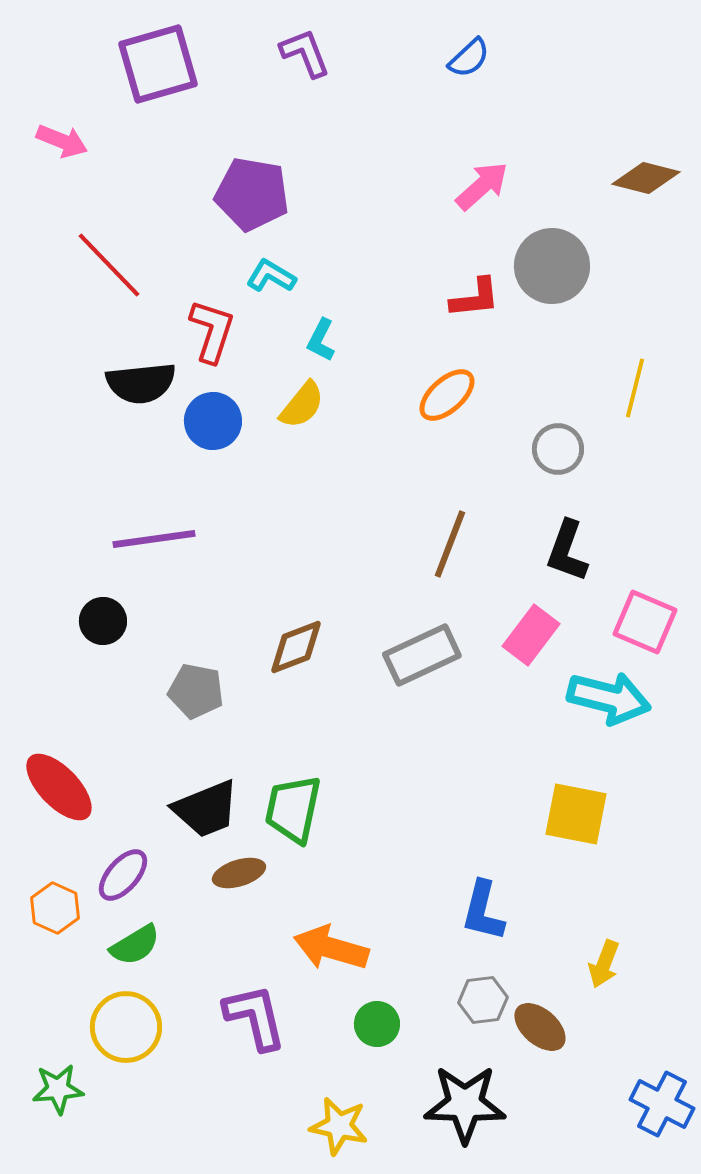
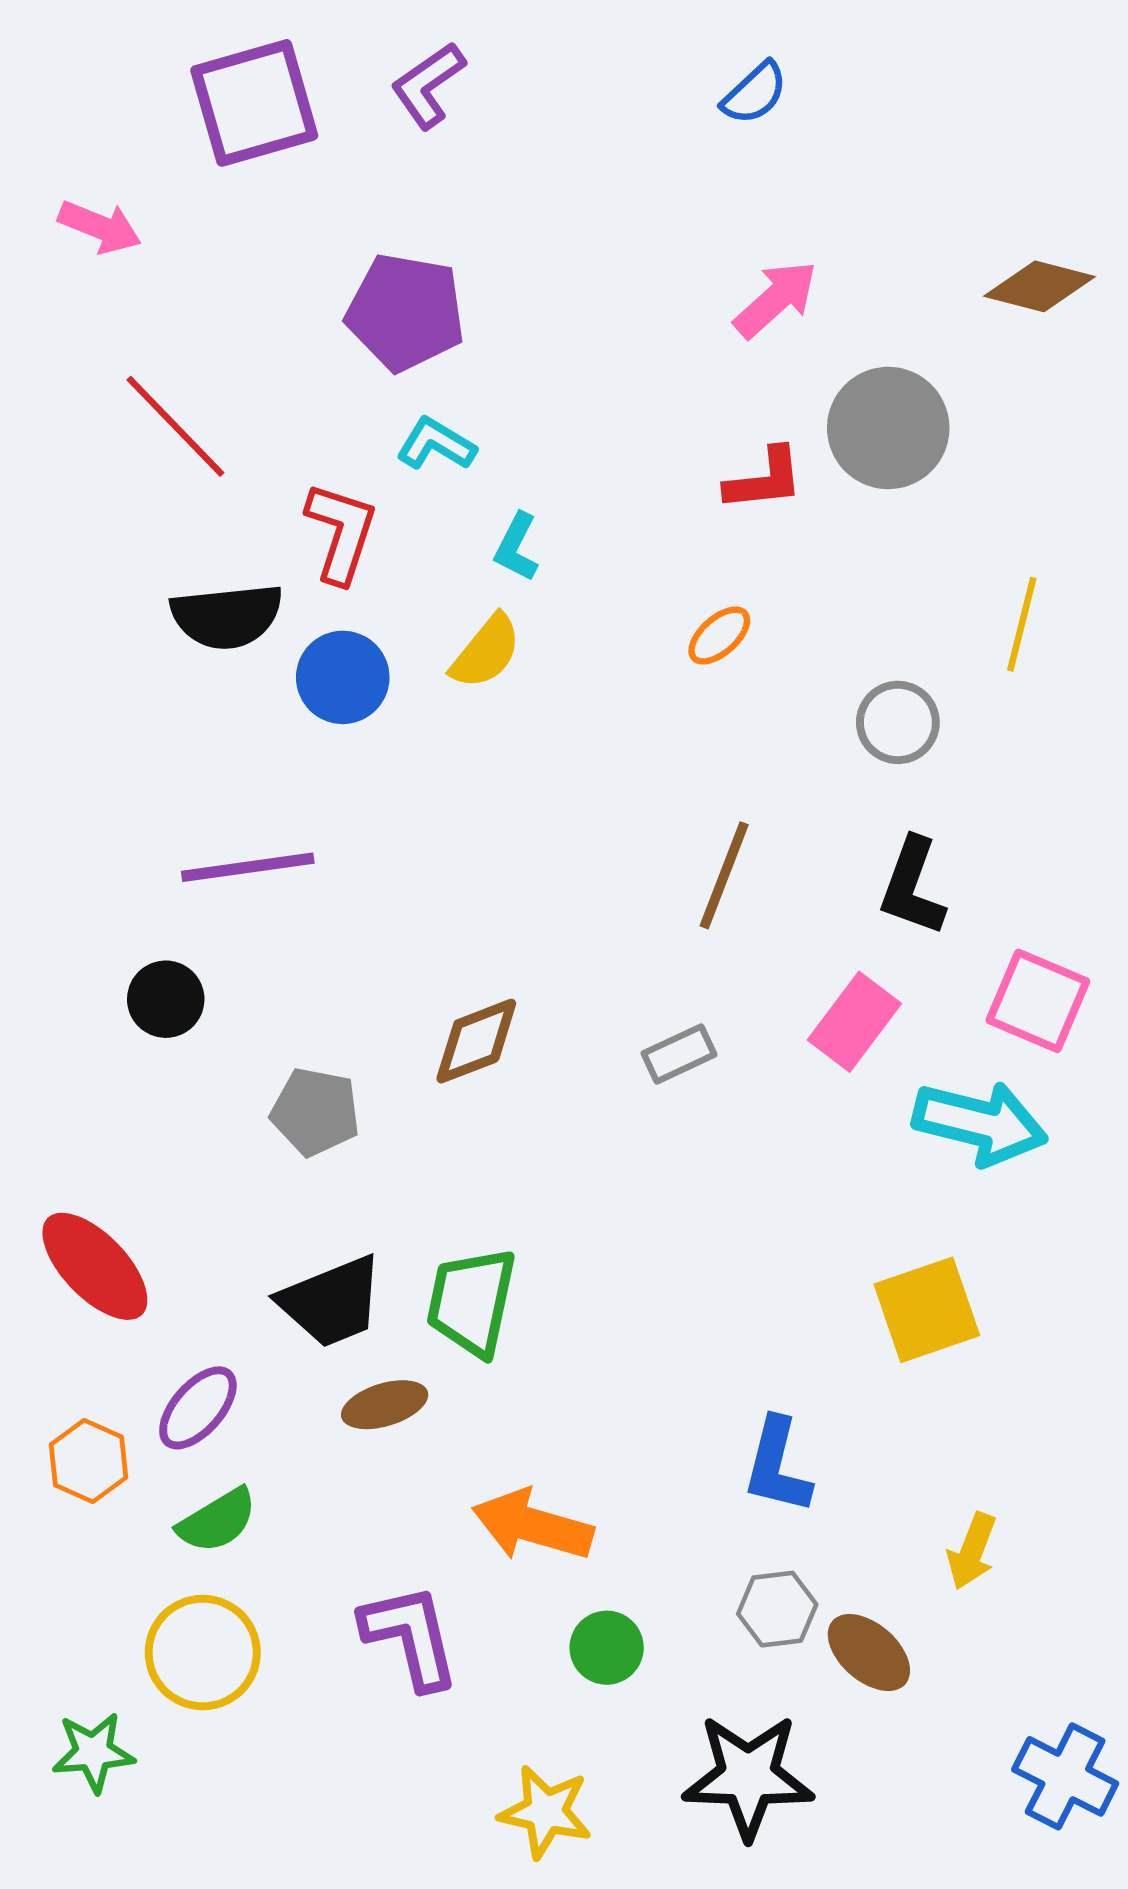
purple L-shape: (305, 53) -> (428, 85), moved, turned -104
orange ellipse: (447, 395) -> (719, 636), size x0.7
gray rectangle: (422, 655) -> (679, 1054), size x0.6
yellow square: (576, 814) -> (927, 1310), turned -30

